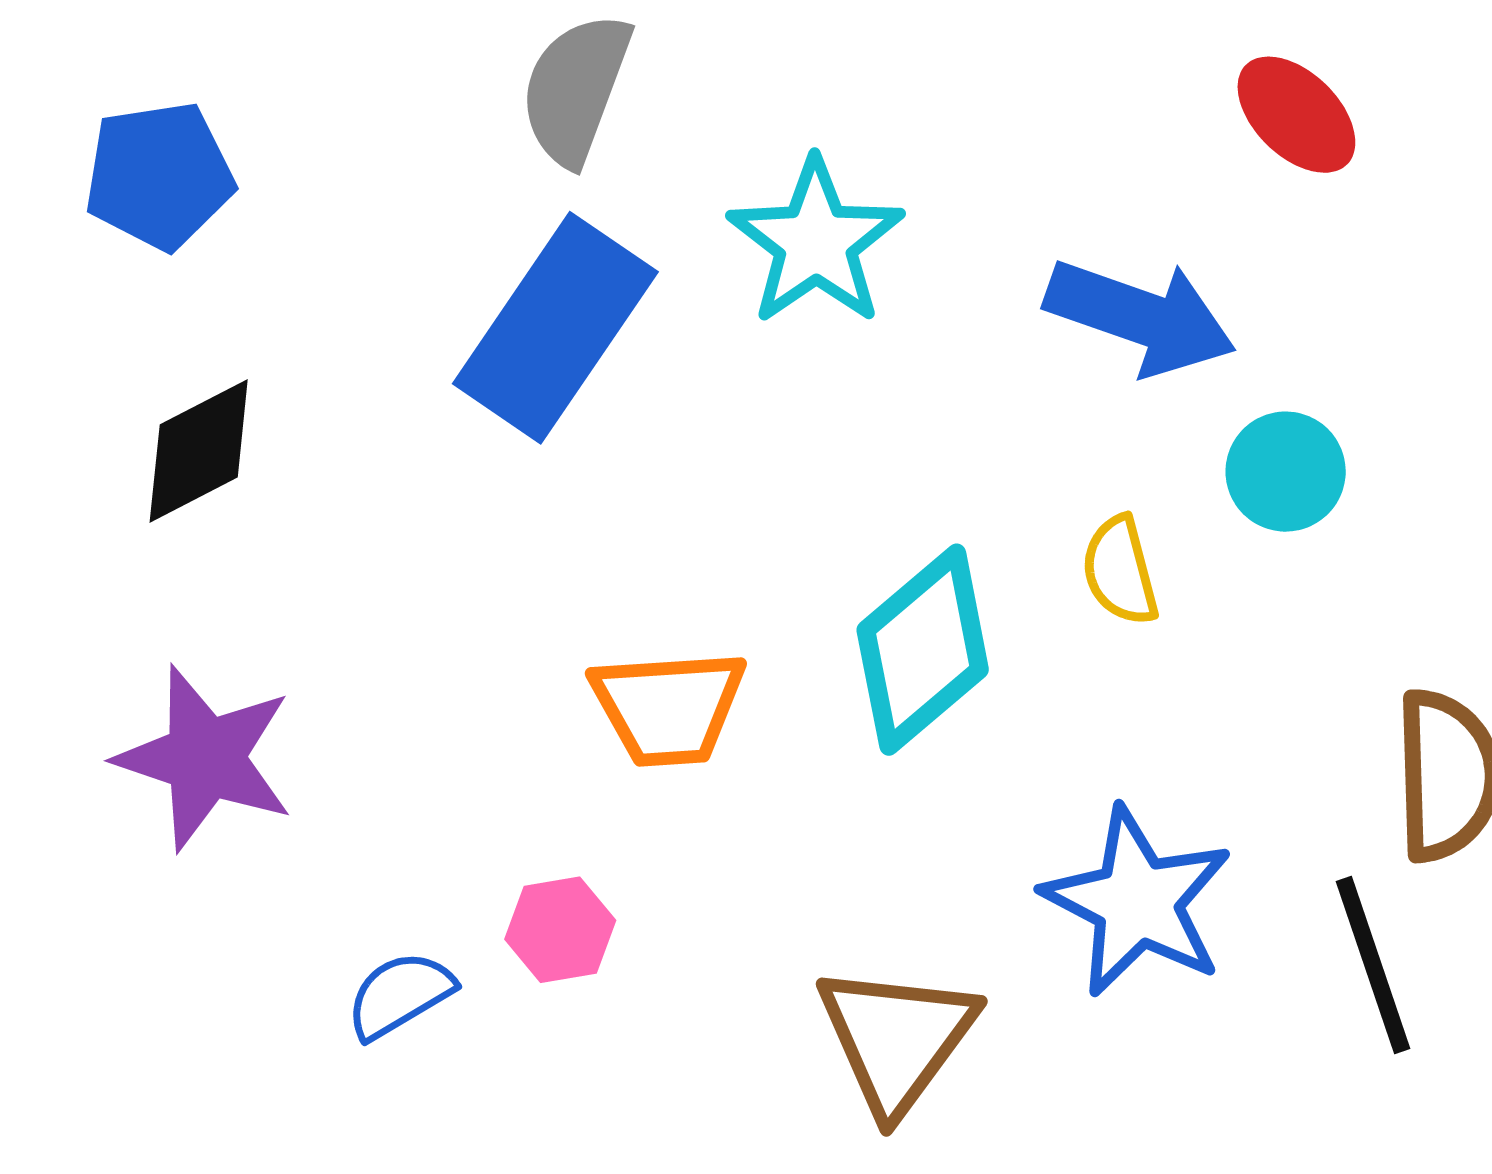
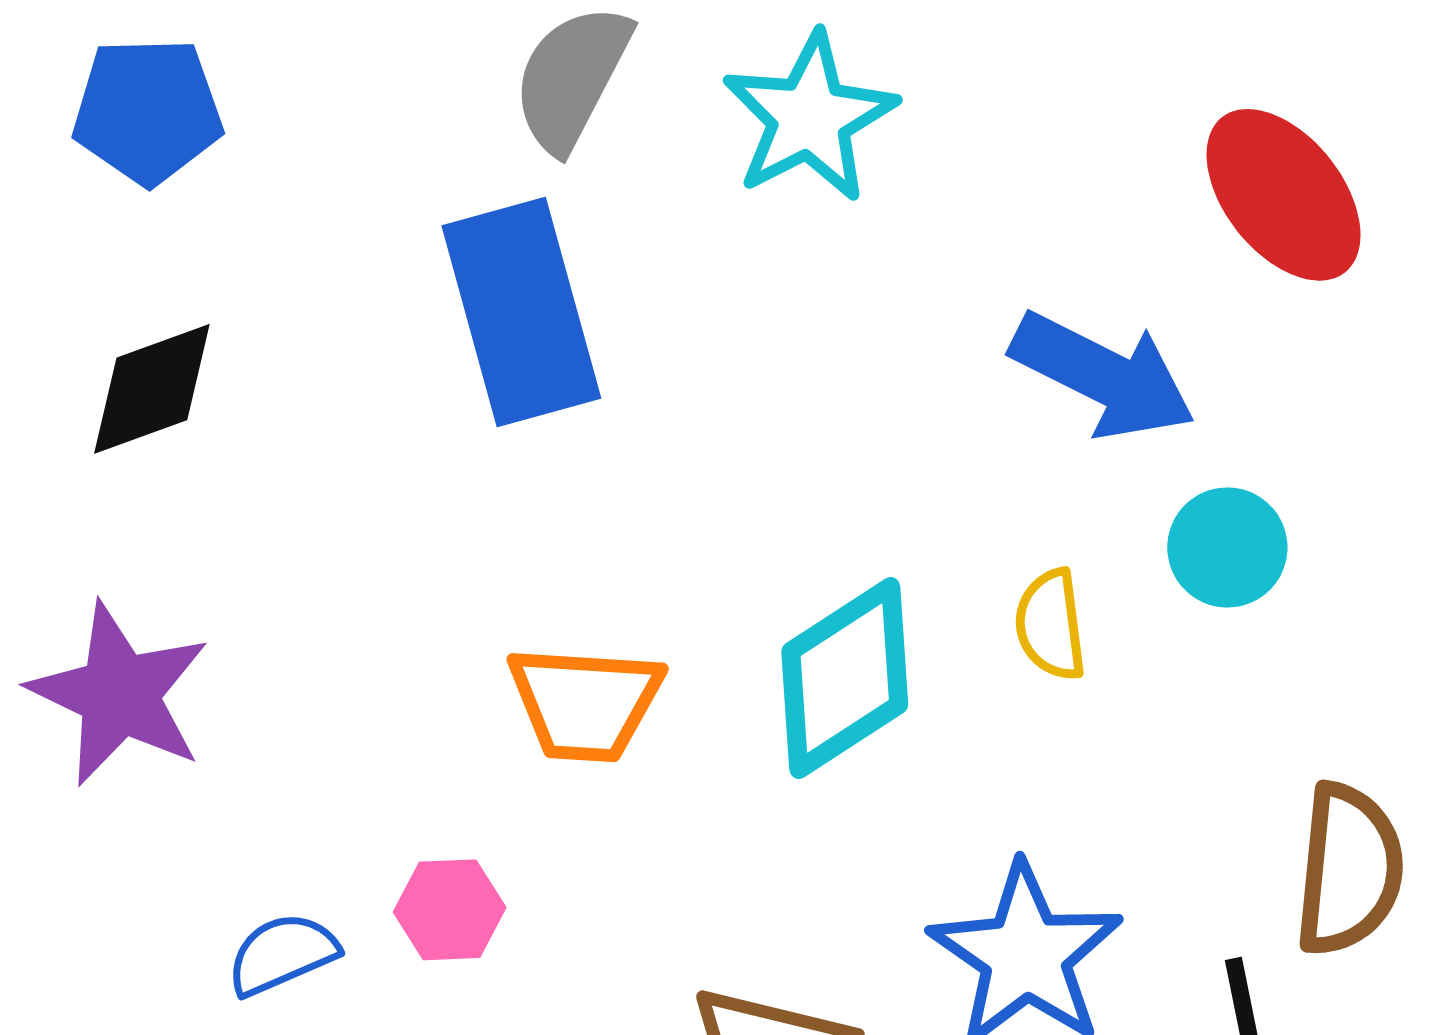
red ellipse: (1296, 115) -> (1284, 195), size x1.4
cyan star: (816, 242) -> (810, 117), moved
blue rectangle: (555, 328) -> (521, 312), turned -57

